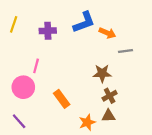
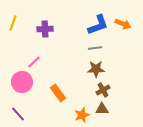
blue L-shape: (84, 22) -> (98, 25), moved
orange arrow: (107, 33) -> (123, 24), moved
gray line: (126, 51) -> (95, 48), moved
pink line: (36, 66) -> (34, 62), turned 32

